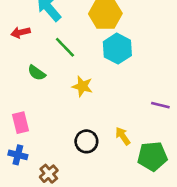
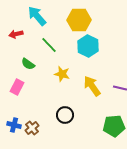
pink rectangle: (21, 123) -> (17, 87), moved, turned 42
yellow arrow: (123, 136) -> (92, 86), moved, size x1.5
brown cross: (49, 174) -> (32, 128), moved

